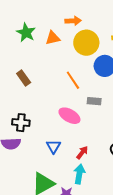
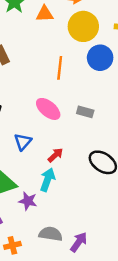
orange line: (73, 80) -> (60, 68), turned 30
gray rectangle: (94, 101) -> (85, 112), moved

